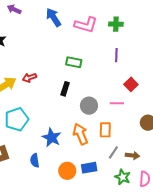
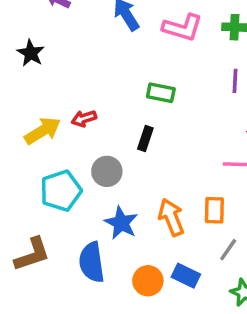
gray circle: (89, 106) -> (107, 171), moved
blue semicircle: (35, 160) -> (92, 262), size x1.6
blue rectangle: (89, 168) -> (186, 276), turned 35

